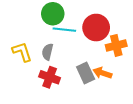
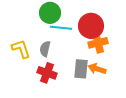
orange cross: (116, 45) -> (98, 43), moved
gray rectangle: (86, 73) -> (81, 69), turned 30

